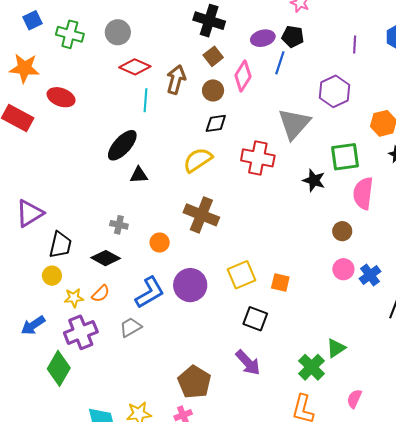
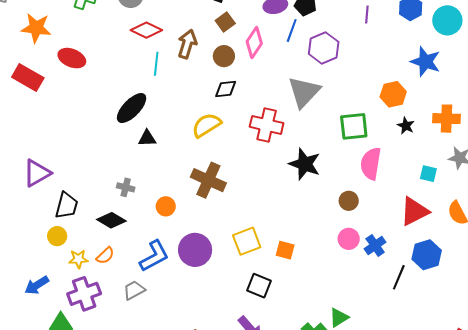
purple hexagon: (335, 91) -> (324, 48), moved
black star: (314, 180) -> (305, 164), moved, size x1.4

